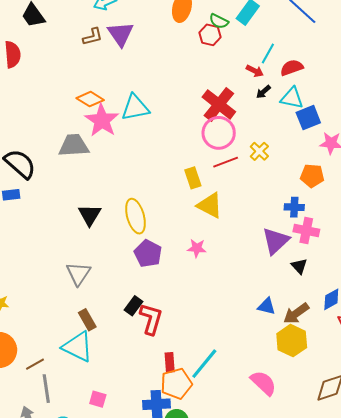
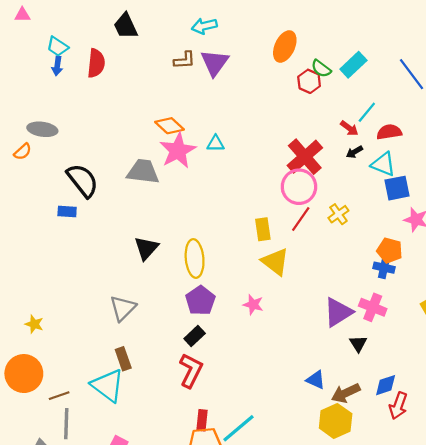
cyan triangle: (135, 108) -> (216, 144), size x0.6
red line: (226, 162) -> (301, 219), turned -45
blue cross: (294, 207) -> (384, 268), moved
black rectangle: (134, 306) -> (195, 336), moved

